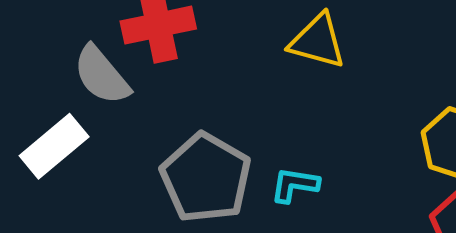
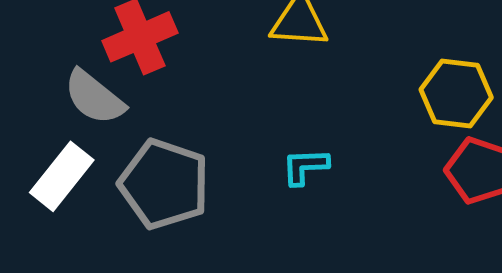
gray pentagon: (206, 178) -> (164, 184), moved

